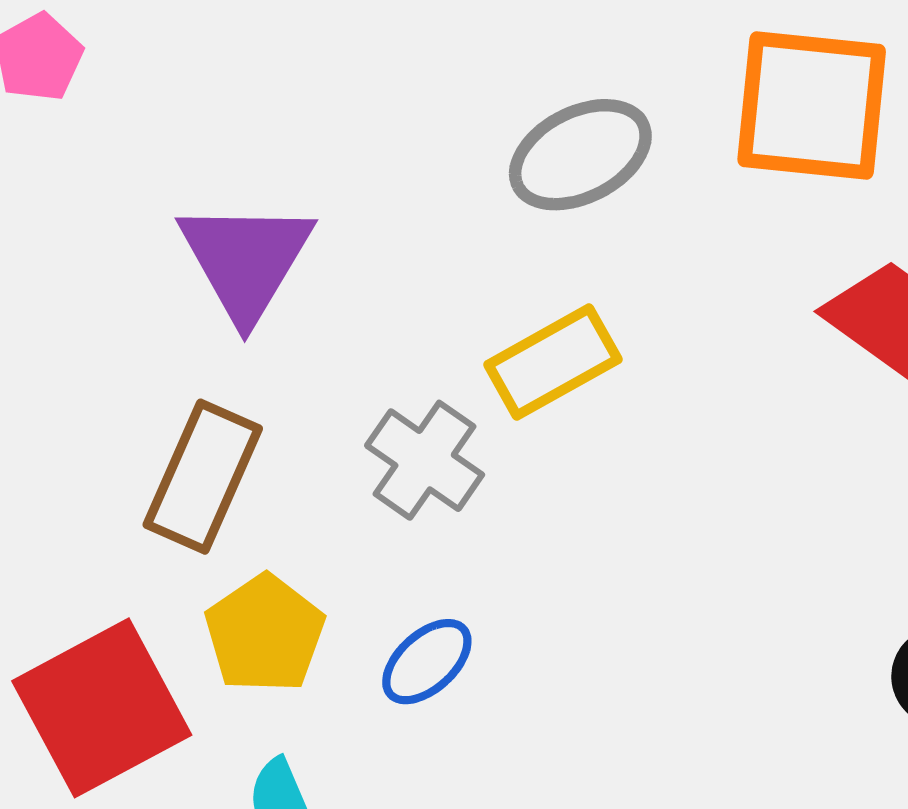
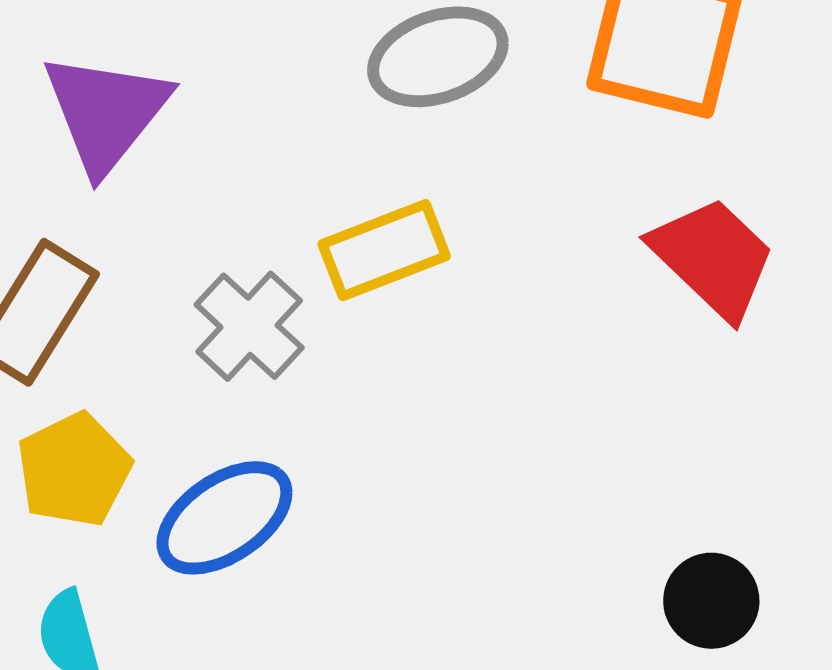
blue ellipse: (427, 662) -> (224, 518), size x1.5

